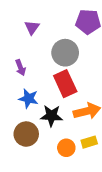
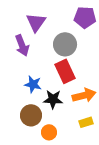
purple triangle: (32, 27) -> (36, 22), size x1.5
purple arrow: (20, 68) -> (22, 45), moved, size x1.5
orange circle: (66, 148) -> (49, 132), moved

